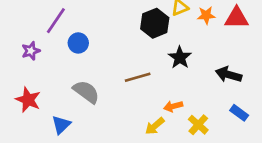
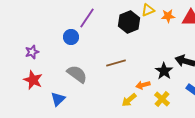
purple line: (56, 21) -> (87, 18), moved
purple star: (31, 51) -> (32, 52), moved
black star: (180, 57) -> (164, 71), moved

